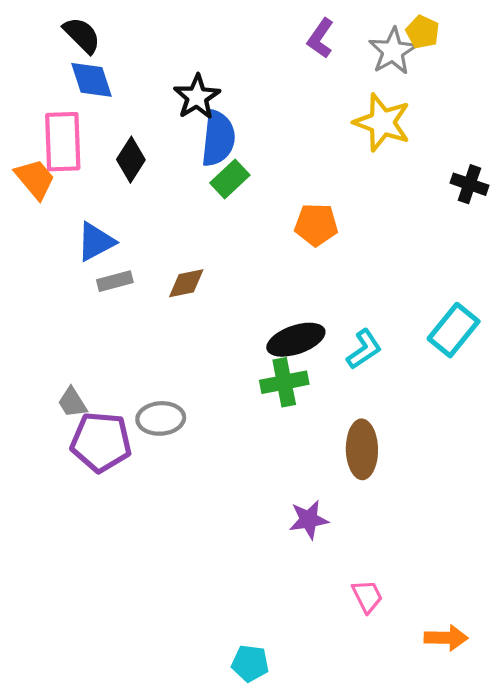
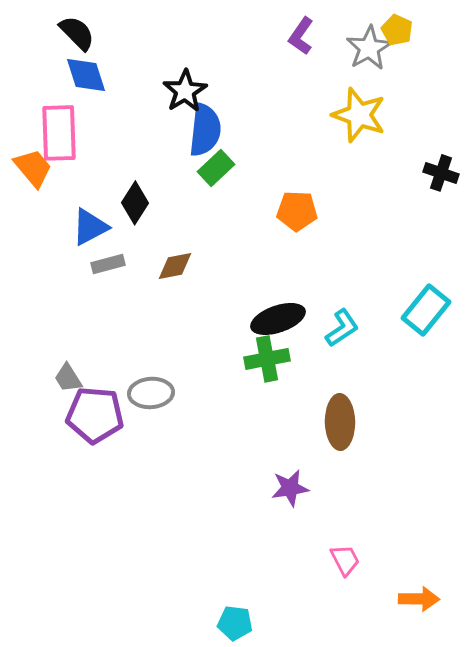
black diamond: (131, 160) -> (135, 203), moved

